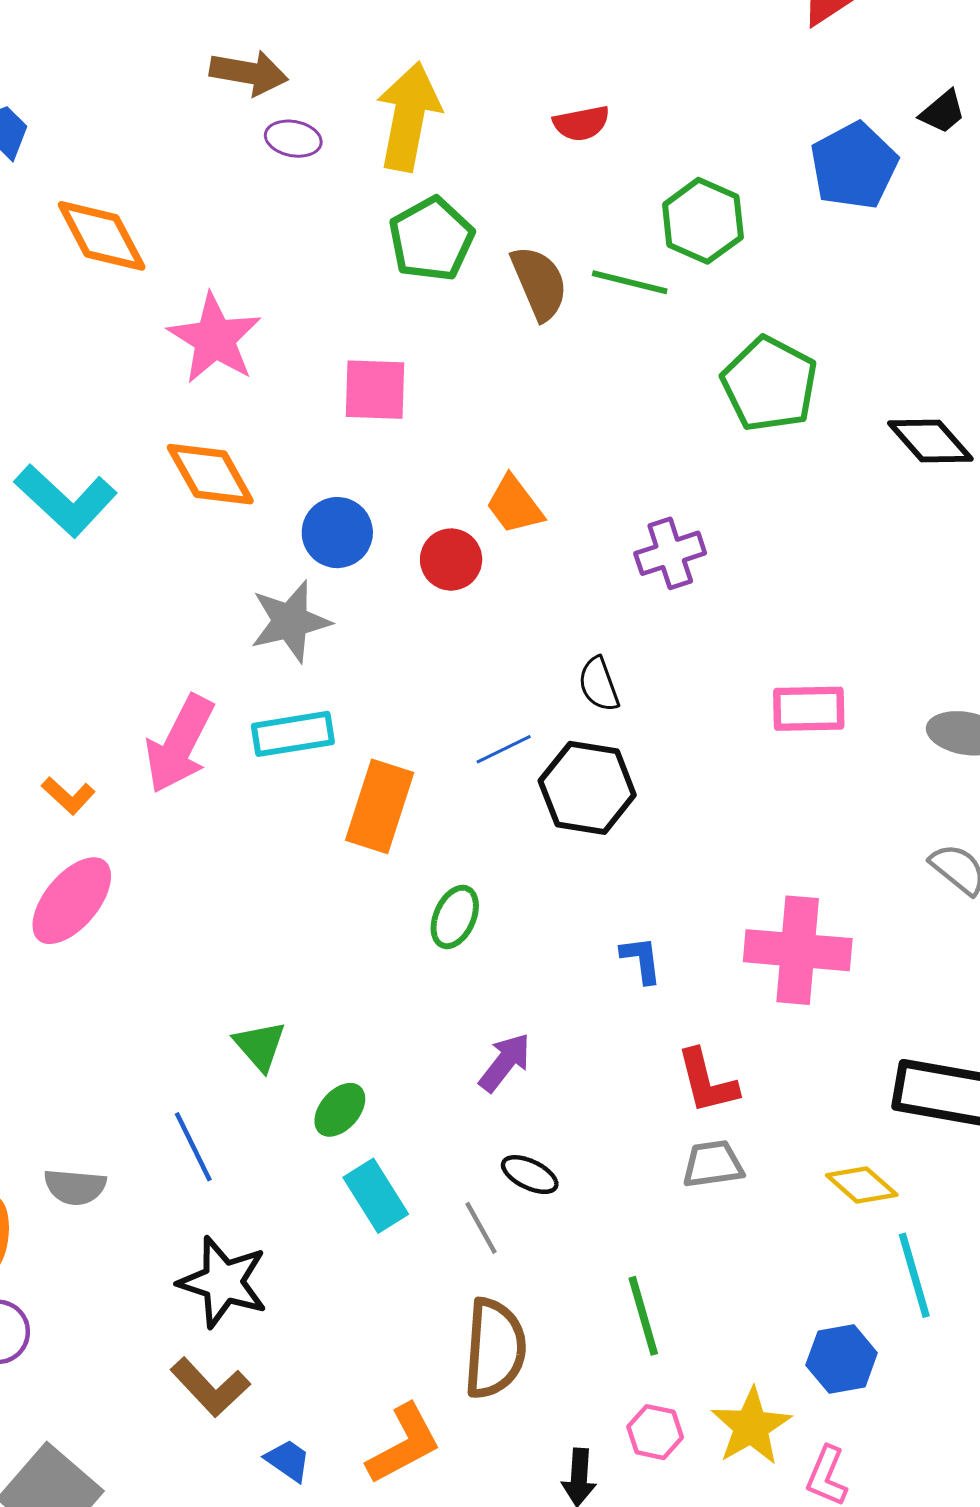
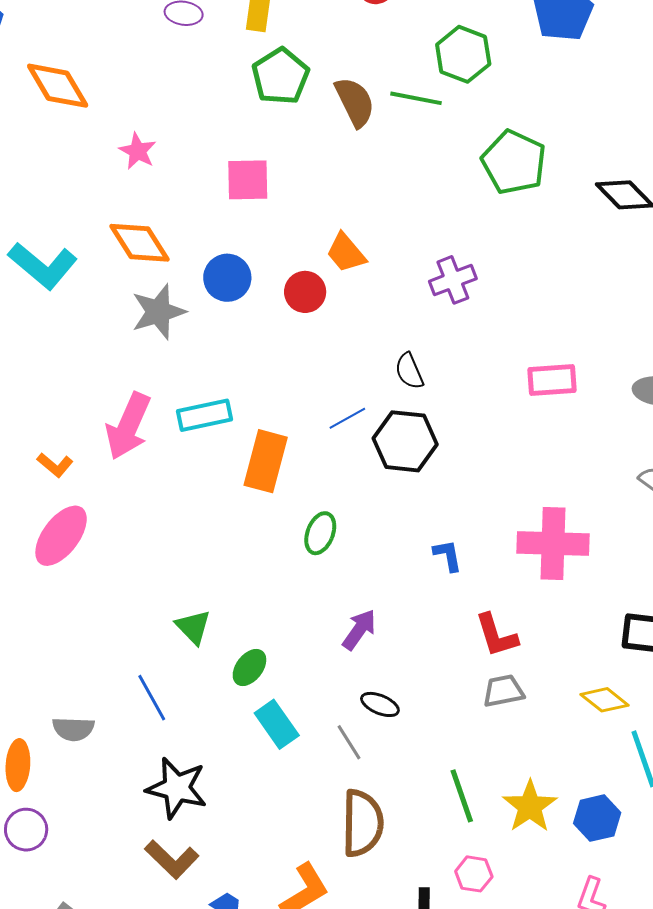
pink star: (215, 339) -> (138, 151), size x0.6
gray star: (290, 621) -> (158, 312), moved
yellow star: (751, 1426) -> (530, 806), moved

